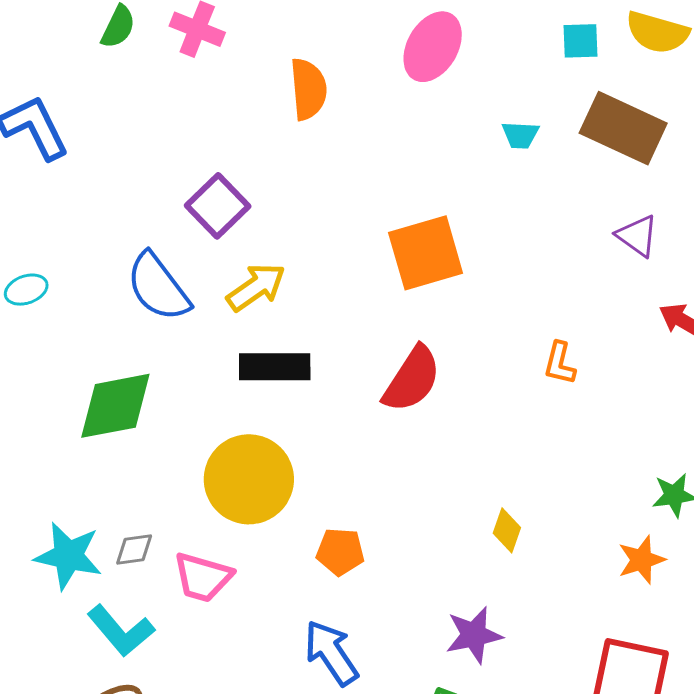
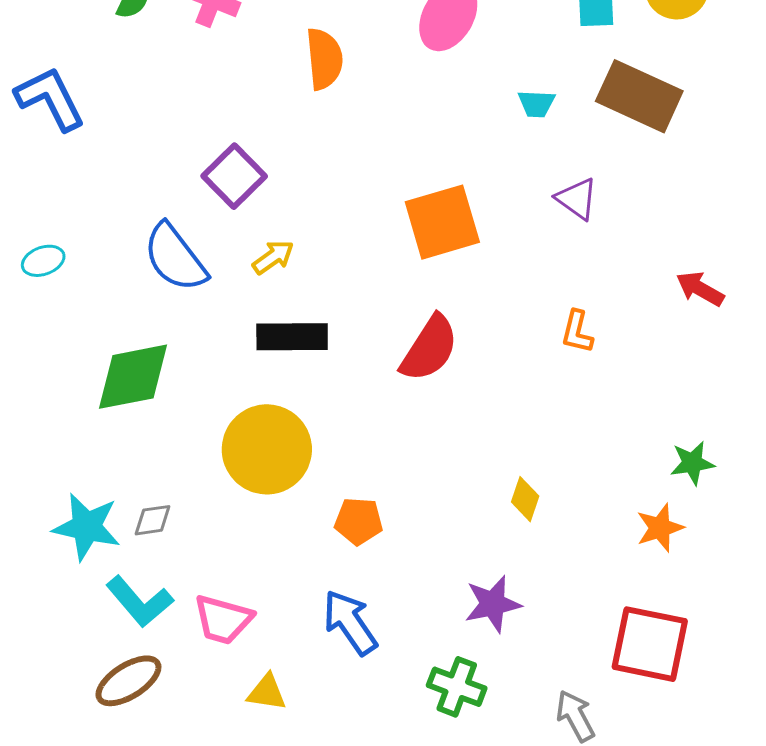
purple triangle: (637, 236) -> (577, 199), moved
yellow arrow: (256, 287) -> (273, 257), size x0.7
pink trapezoid: (203, 577) -> (223, 620), moved

